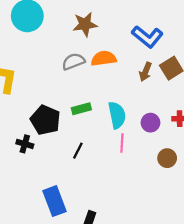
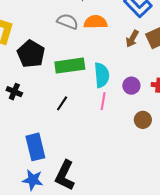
gray semicircle: (73, 62) -> (68, 21), turned 35
green rectangle: (81, 109) -> (70, 66), size x1.6
black pentagon: (45, 120) -> (31, 54), moved

